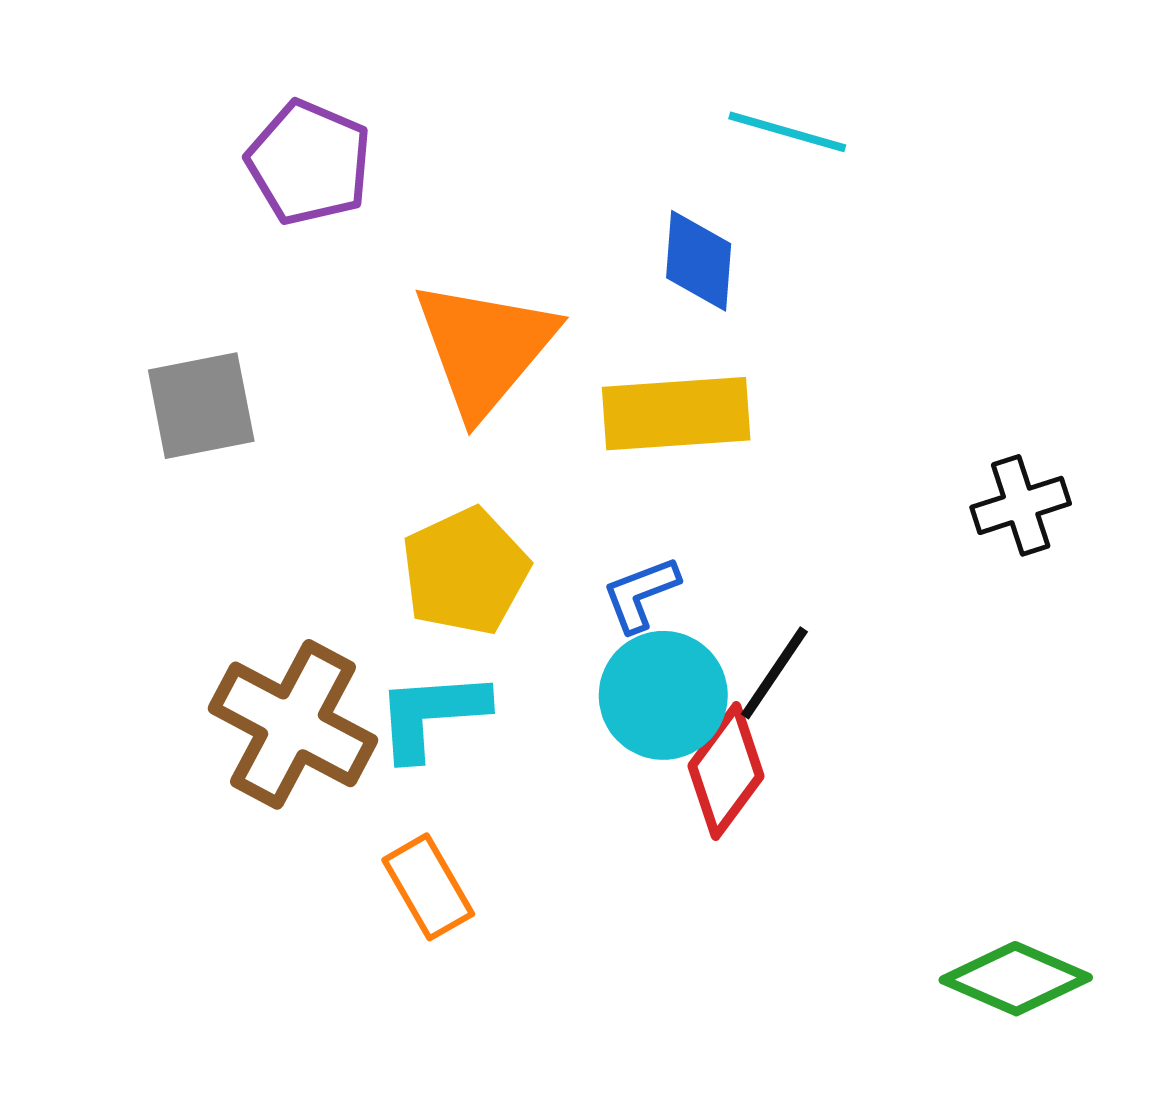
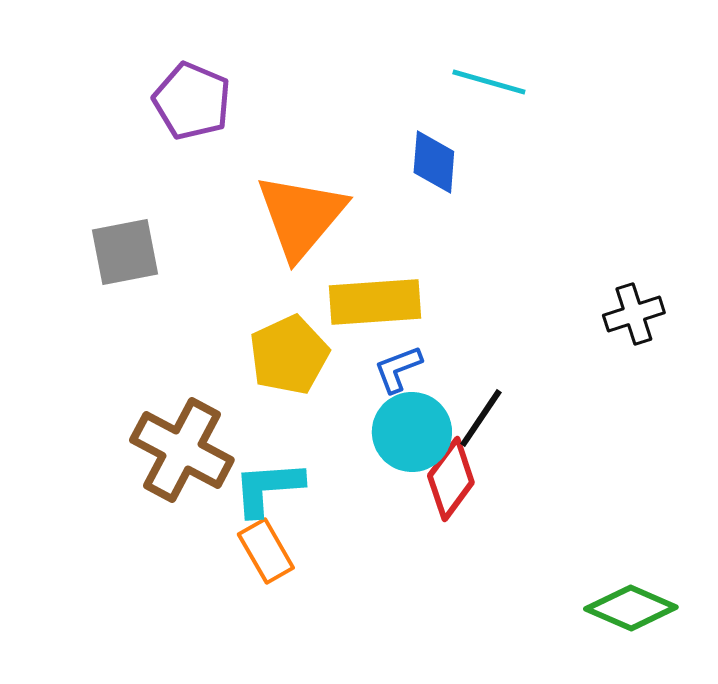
yellow rectangle: (676, 414) -> (375, 302), moved
cyan L-shape: (431, 715) -> (268, 488), moved

